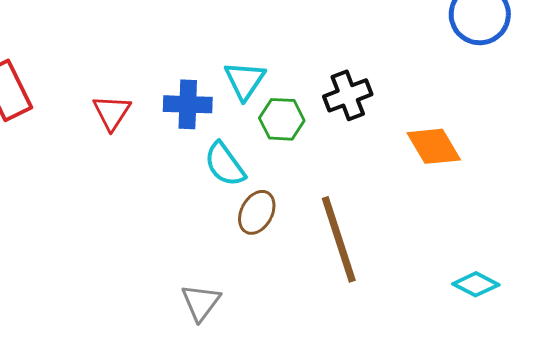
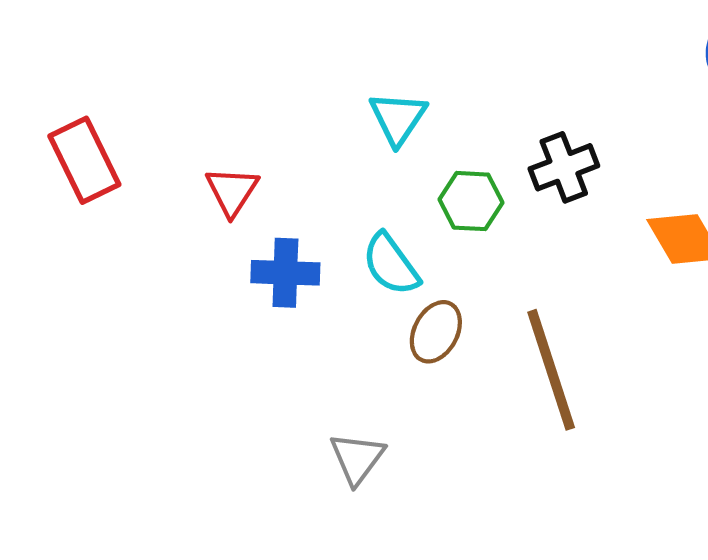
cyan triangle: (245, 80) -> (398, 118), moved
blue cross: (188, 104) -> (285, 273), moved

